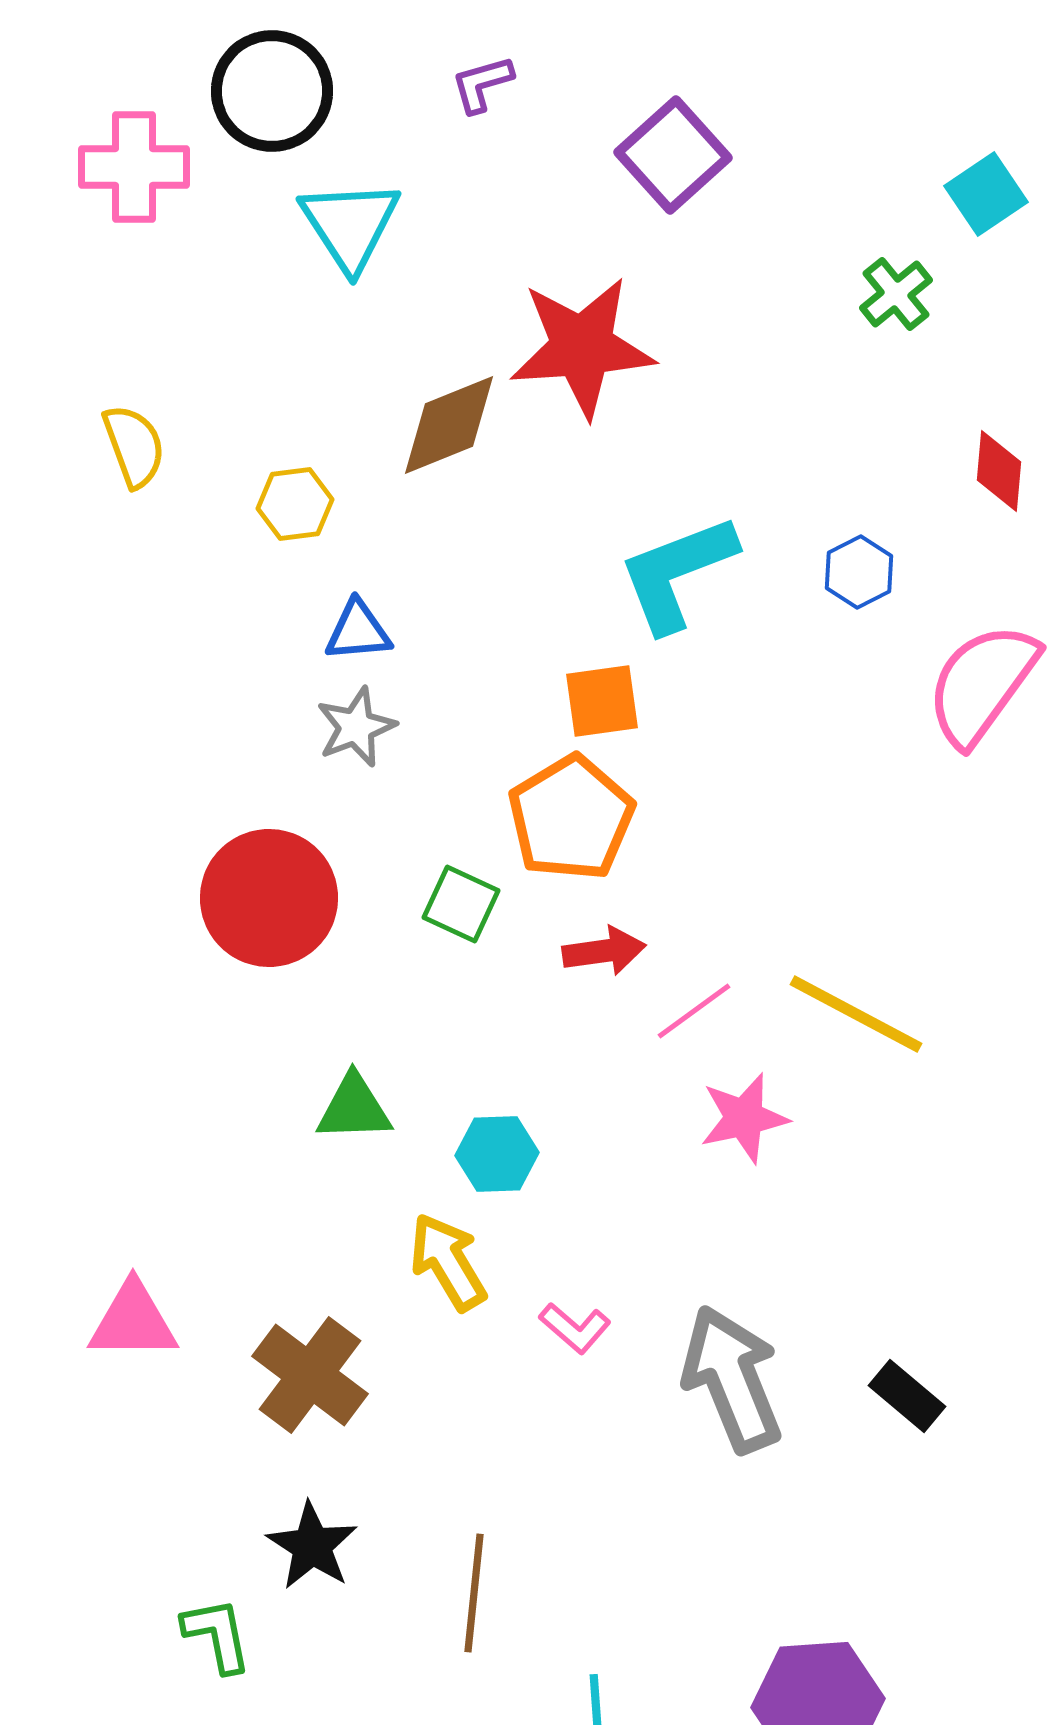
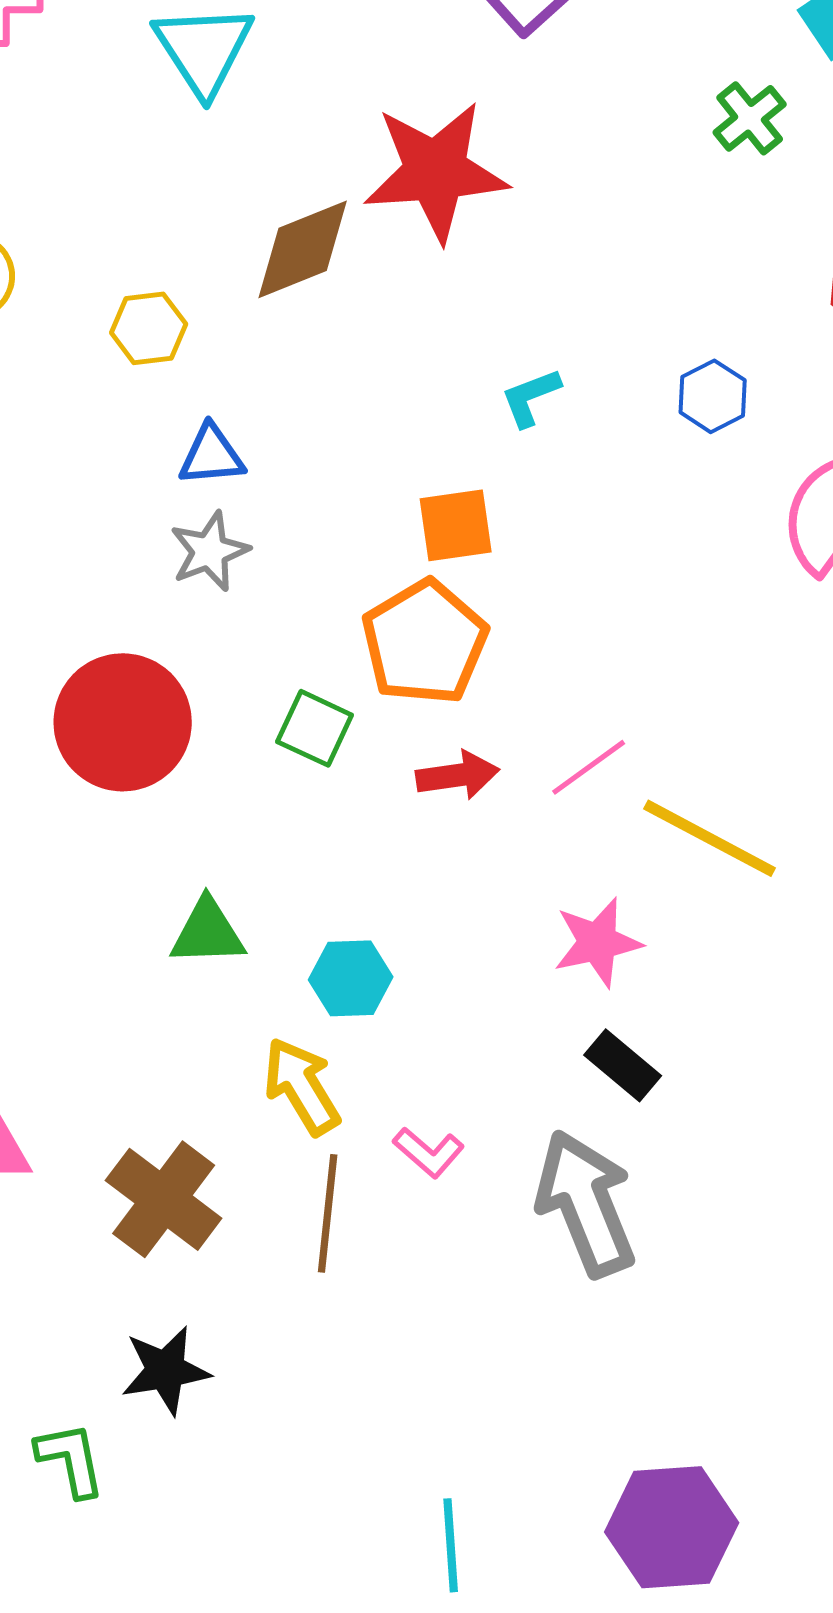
cyan L-shape: (677, 573) -> (531, 397), size x0.5
pink line: (694, 1011) -> (589, 767), moved
black rectangle: (907, 1396) -> (623, 1065), moved
black star: (312, 1546) -> (166, 1370), turned 30
brown line: (474, 1593) -> (328, 1213), moved

